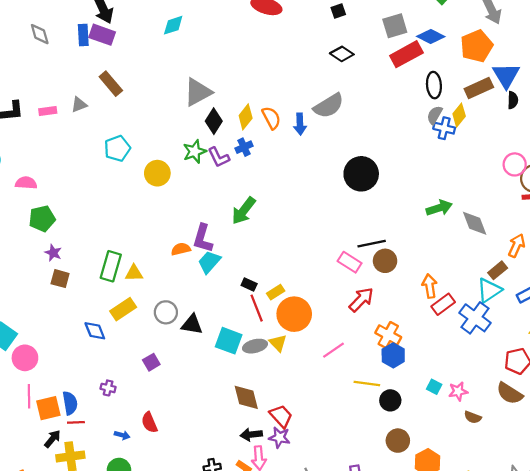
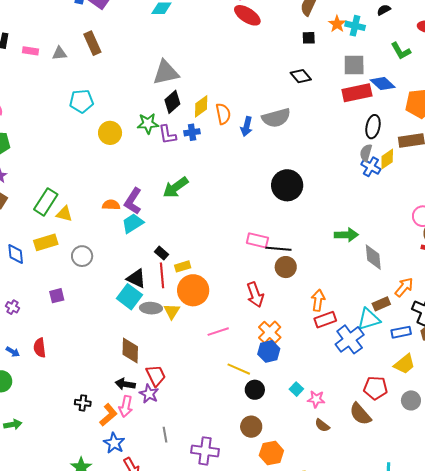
gray semicircle: (435, 115) -> (366, 153), turned -30
pink rectangle: (350, 262) -> (257, 240), moved, turned -35
red arrow: (361, 300) -> (255, 295), turned 100
black triangle: (192, 324) -> (136, 279), moved

